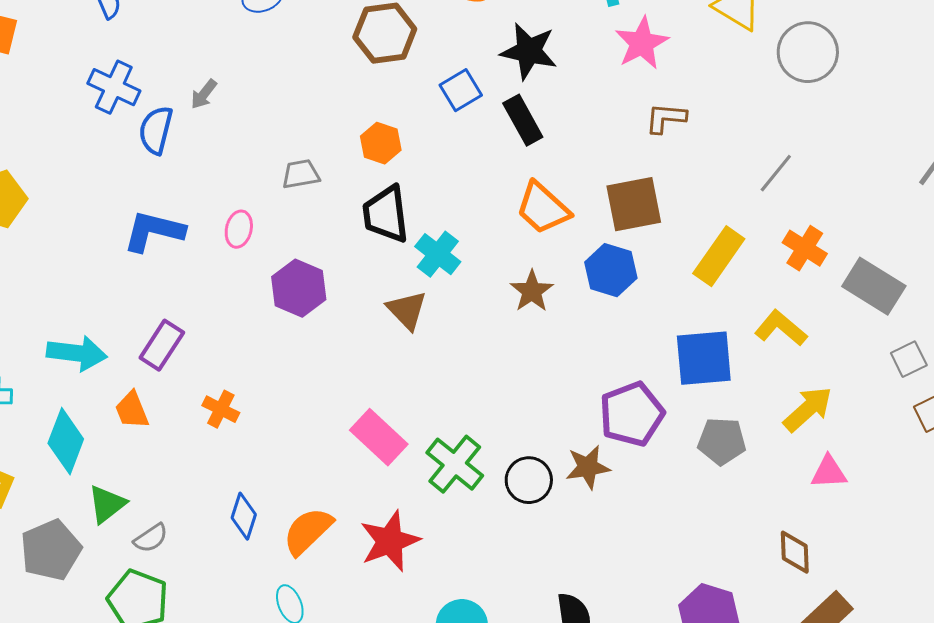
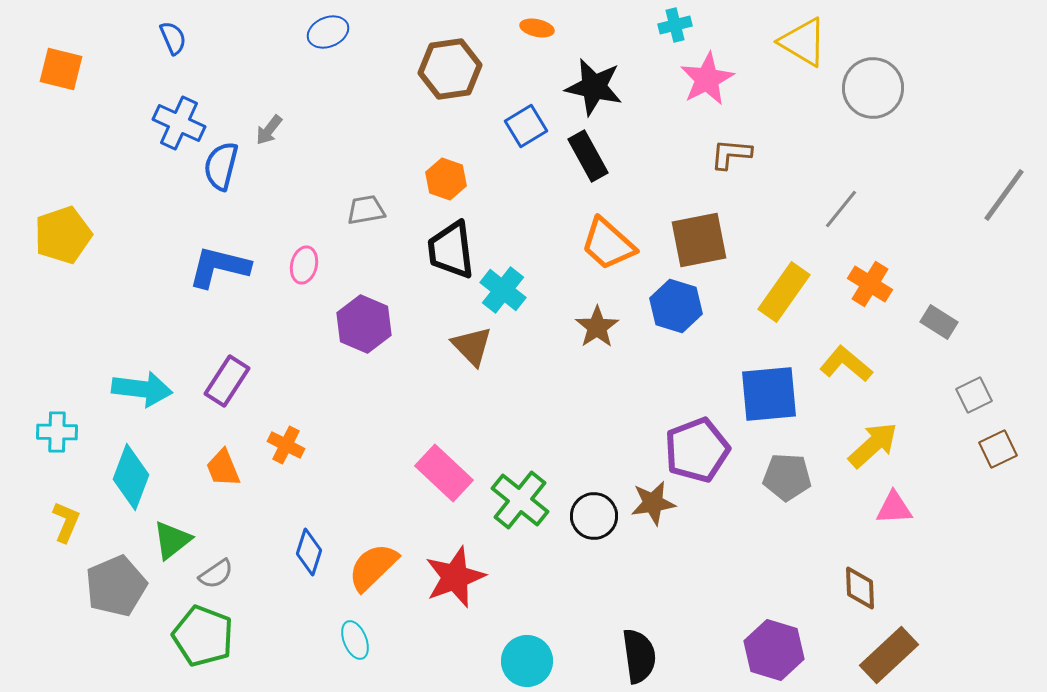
gray rectangle: (874, 286) -> (939, 322), size x0.6
orange trapezoid: (132, 410) -> (223, 468), moved

